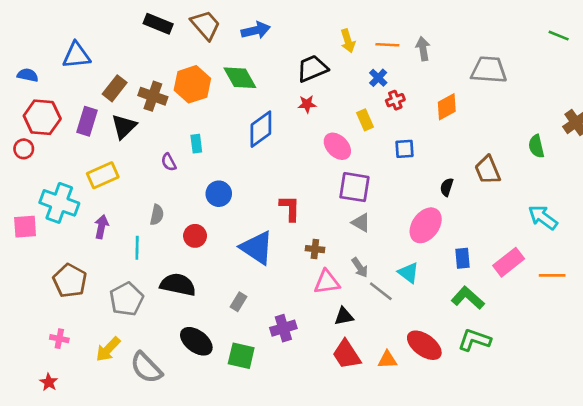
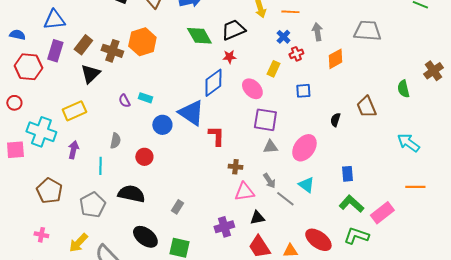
gray arrow: (423, 49) -> (317, 32), moved
green diamond: (240, 78) -> (199, 36), moved
yellow rectangle: (365, 120) -> (273, 69), turned 49
purple rectangle: (87, 121) -> (55, 51), moved
blue diamond: (261, 129) -> (213, 83), moved
cyan rectangle: (196, 144) -> (145, 98), moved, turned -64
red circle: (24, 149) -> (14, 103), moved
gray triangle: (361, 223) -> (270, 147), turned -35
pink ellipse: (426, 225) -> (304, 148), moved
blue triangle: (257, 248) -> (191, 113), moved
pink rectangle: (509, 262) -> (382, 213), moved
purple cross: (283, 328) -> (224, 227), moved

